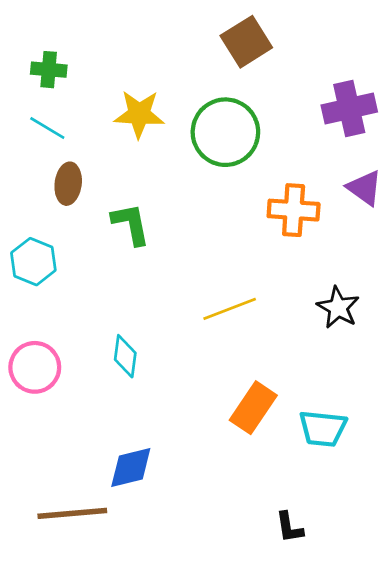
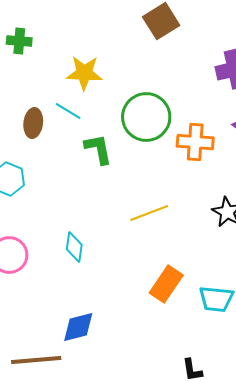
cyan line: (47, 128) -> (68, 111), moved
green circle: (225, 132) -> (146, 117), moved
green L-shape: (131, 224) -> (98, 149), moved

